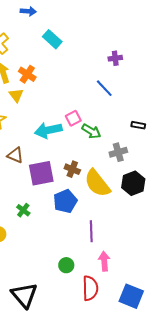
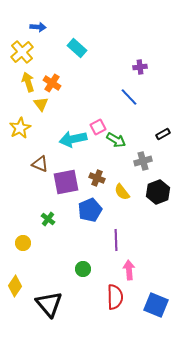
blue arrow: (28, 11) -> (38, 27), moved
black rectangle: (138, 125) -> (163, 134), turned -40
yellow semicircle: (97, 183) -> (122, 192), size x0.6
green circle: (66, 265) -> (83, 269), moved

